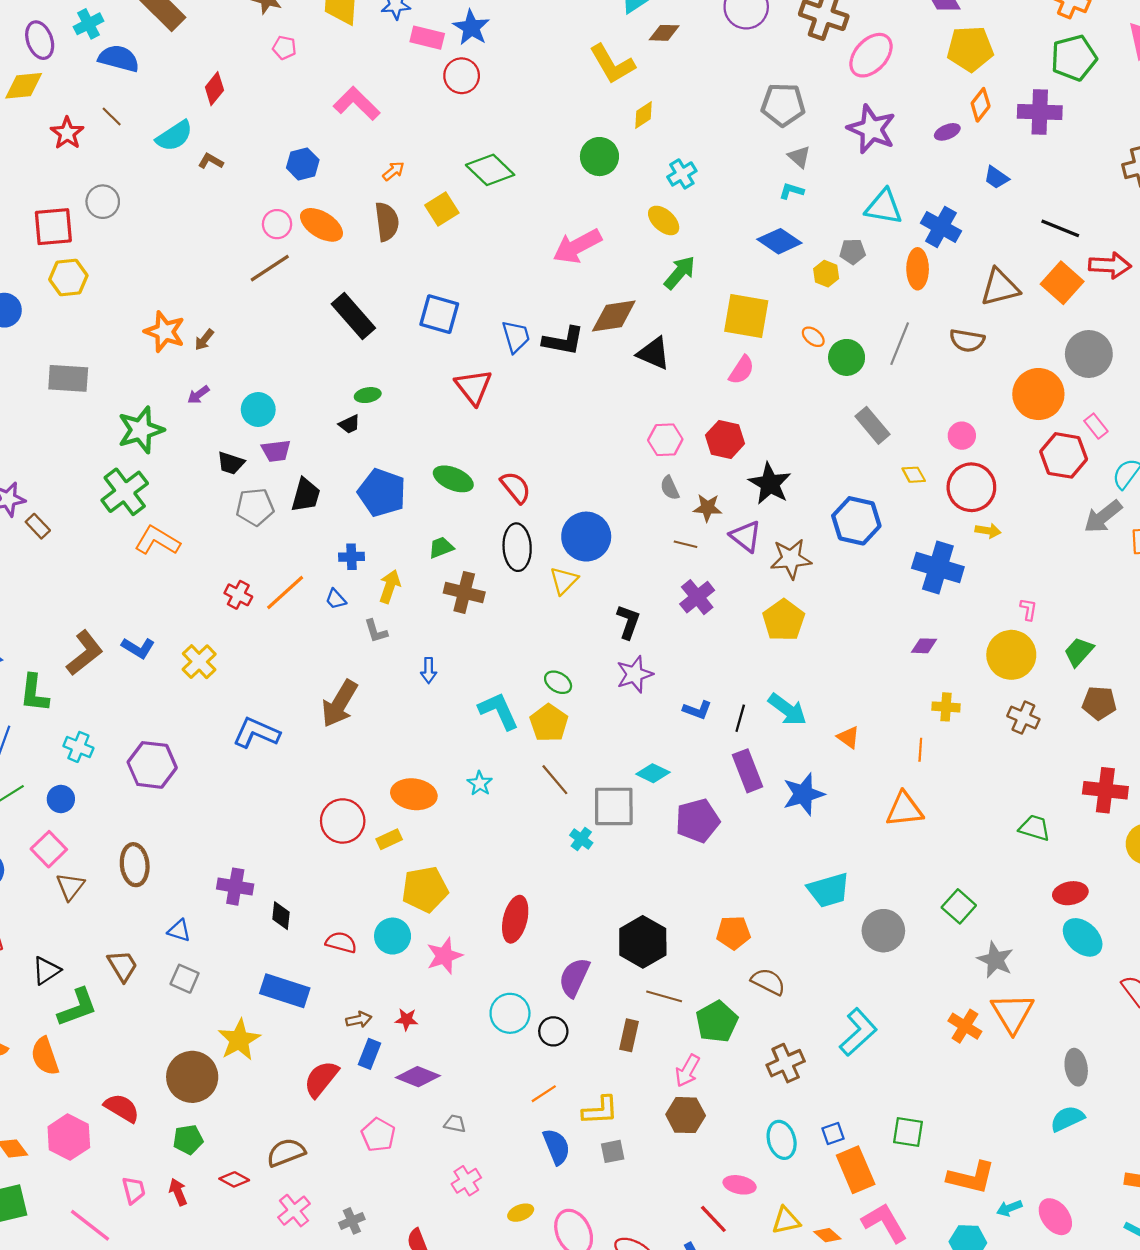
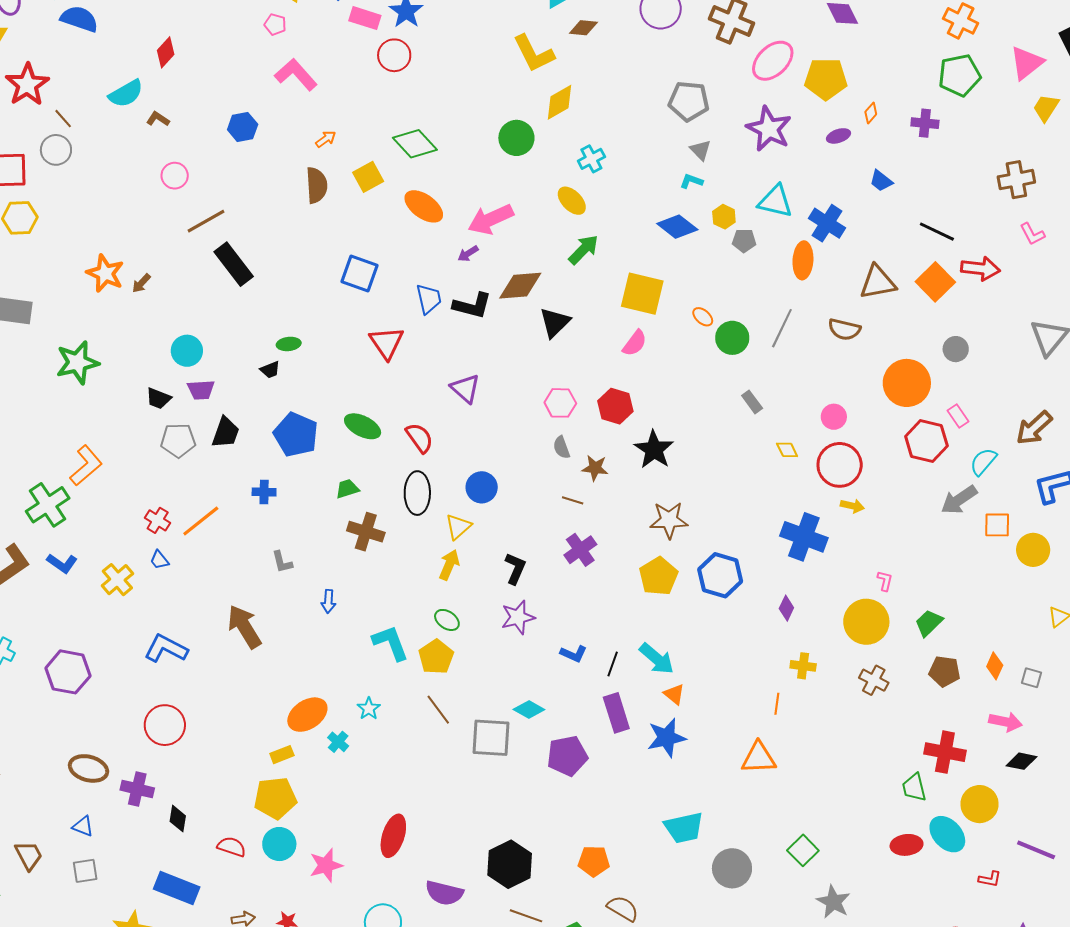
pink pentagon: (284, 48) -> (275, 24), moved
yellow pentagon: (970, 49) -> (826, 79), moved
orange diamond: (981, 105) -> (871, 113), size x0.7
purple cross: (1040, 112) -> (925, 123), size x0.7
yellow diamond: (643, 115) -> (560, 102), size x1.4
brown line: (112, 117) -> (63, 119), moved
red star: (67, 133) -> (27, 85), size x1.4
pink circle: (277, 224) -> (175, 176), moved
orange ellipse: (321, 225) -> (424, 206), moved
yellow hexagon: (826, 274) -> (724, 217), moved
black rectangle: (353, 316) -> (234, 264), moved
black triangle: (654, 353) -> (555, 322), turned 48
gray circle: (1089, 354) -> (956, 349), size x0.6
purple arrow: (198, 395) -> (468, 254), moved
gray rectangle: (872, 425) -> (752, 402), size x0.7
green cross: (125, 492) -> (48, 505), moved
blue hexagon: (856, 521) -> (720, 575), moved
purple triangle: (746, 536) -> (465, 388), moved
blue circle: (586, 537) -> (482, 487), size x0.7
orange L-shape: (157, 541) -> (86, 466), turned 105
yellow arrow: (390, 586) -> (449, 565), moved
blue trapezoid: (336, 599) -> (159, 560), moved
purple diamond: (924, 646) -> (786, 608), turned -70
brown arrow: (340, 704) -> (244, 627), turned 114
orange triangle: (848, 737) -> (674, 694), moved
orange ellipse: (414, 794) -> (307, 715), turned -45
red circle: (343, 821) -> (165, 725), moved
green trapezoid: (1035, 828) -> (914, 787), moved, turned -124
cyan cross: (581, 839) -> (338, 742), moved
brown ellipse: (135, 865) -> (89, 768), moved, turned -72
yellow pentagon: (425, 889) -> (275, 798), moved
cyan ellipse: (1083, 937) -> (947, 834), moved
purple semicircle: (574, 977) -> (444, 893), turned -105
gray square: (185, 979) -> (85, 871), turned -36

